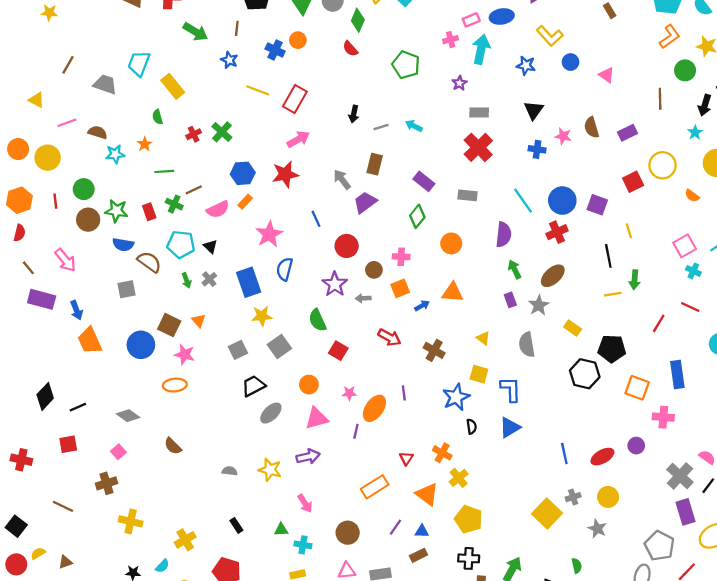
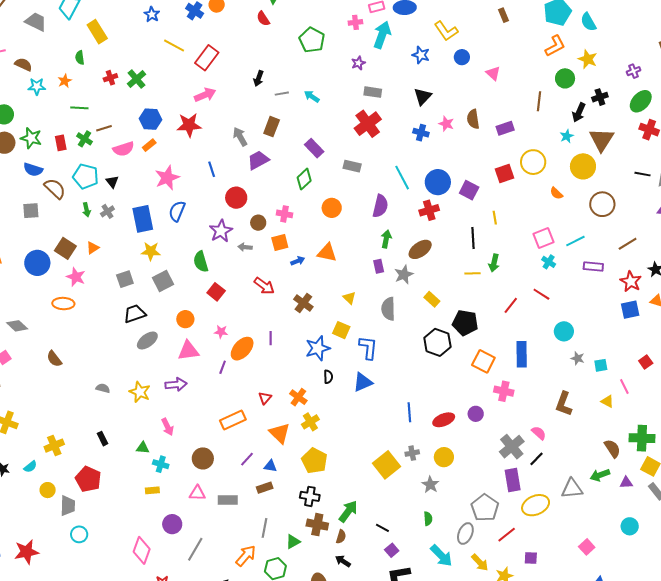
green arrow: (515, 269) -> (386, 239), turned 30
orange triangle: (199, 321) -> (93, 248), turned 32
green semicircle: (577, 566) -> (428, 519), moved

